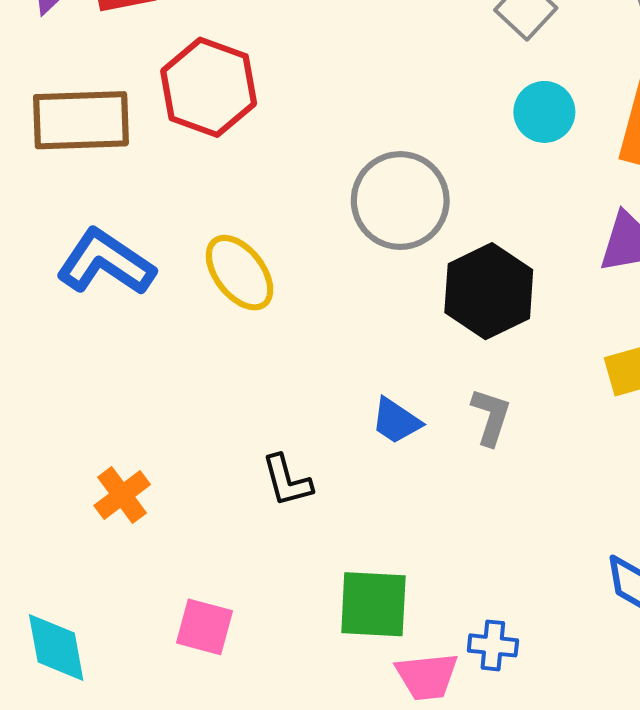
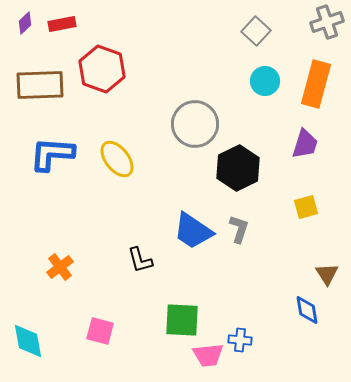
blue L-shape: (106, 262) -> (52, 154), turned -30
blue trapezoid: (396, 421) -> (193, 231), size x1.6

